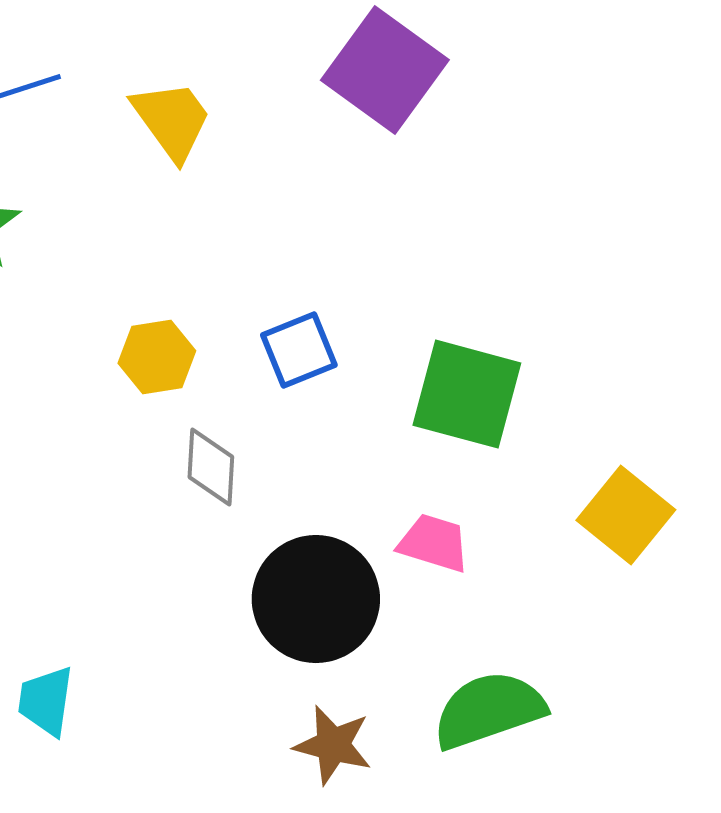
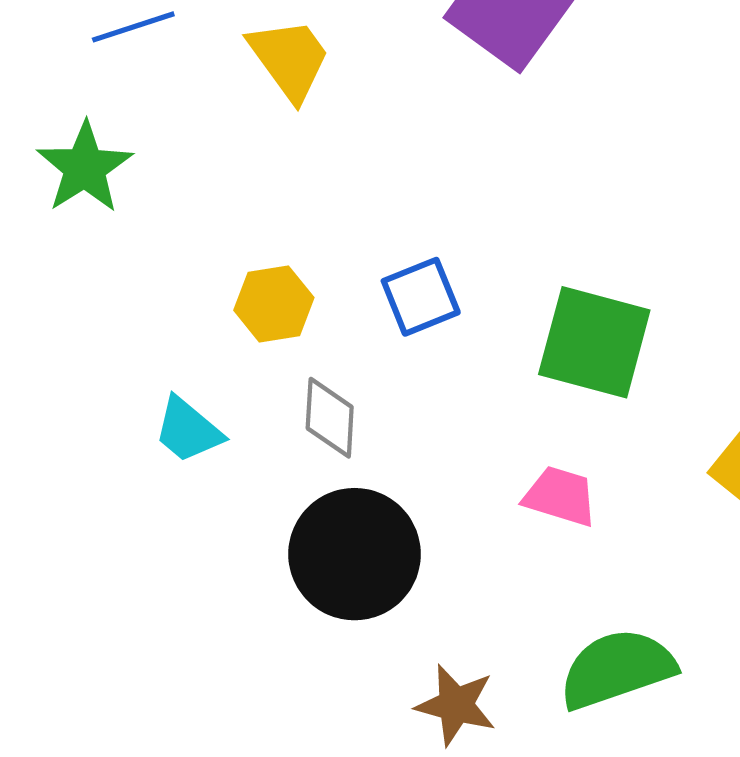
black circle: (316, 599) -> (355, 554), moved
cyan trapezoid: (46, 701) -> (188, 430), moved, turned -58

